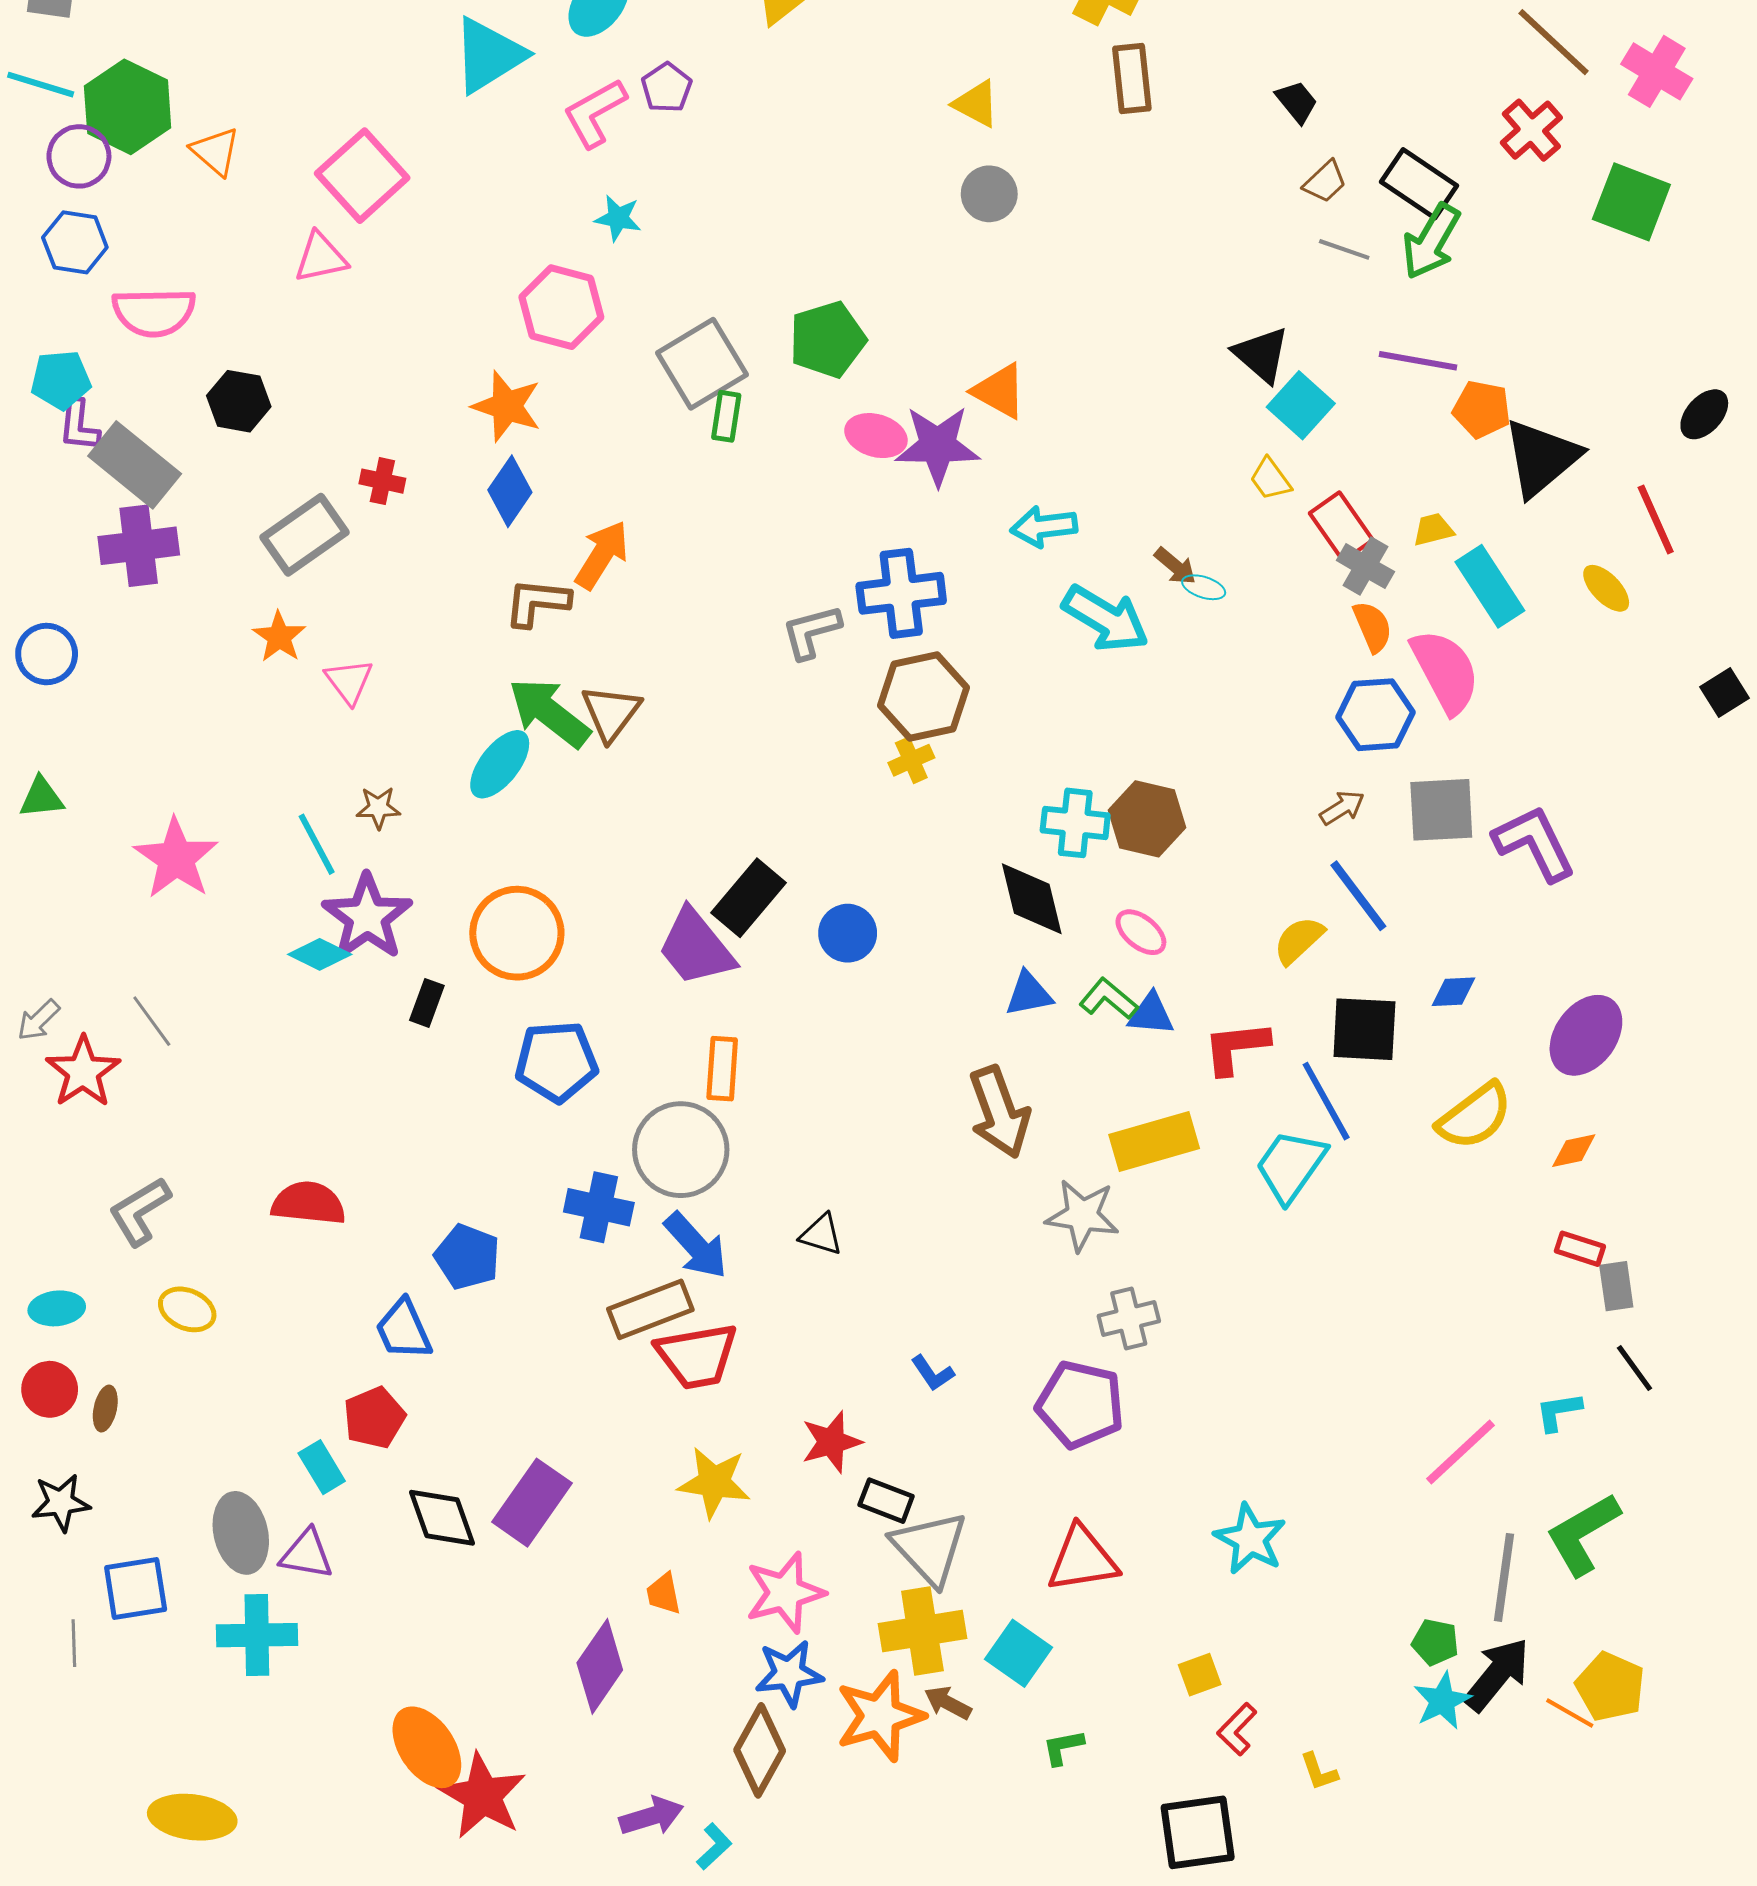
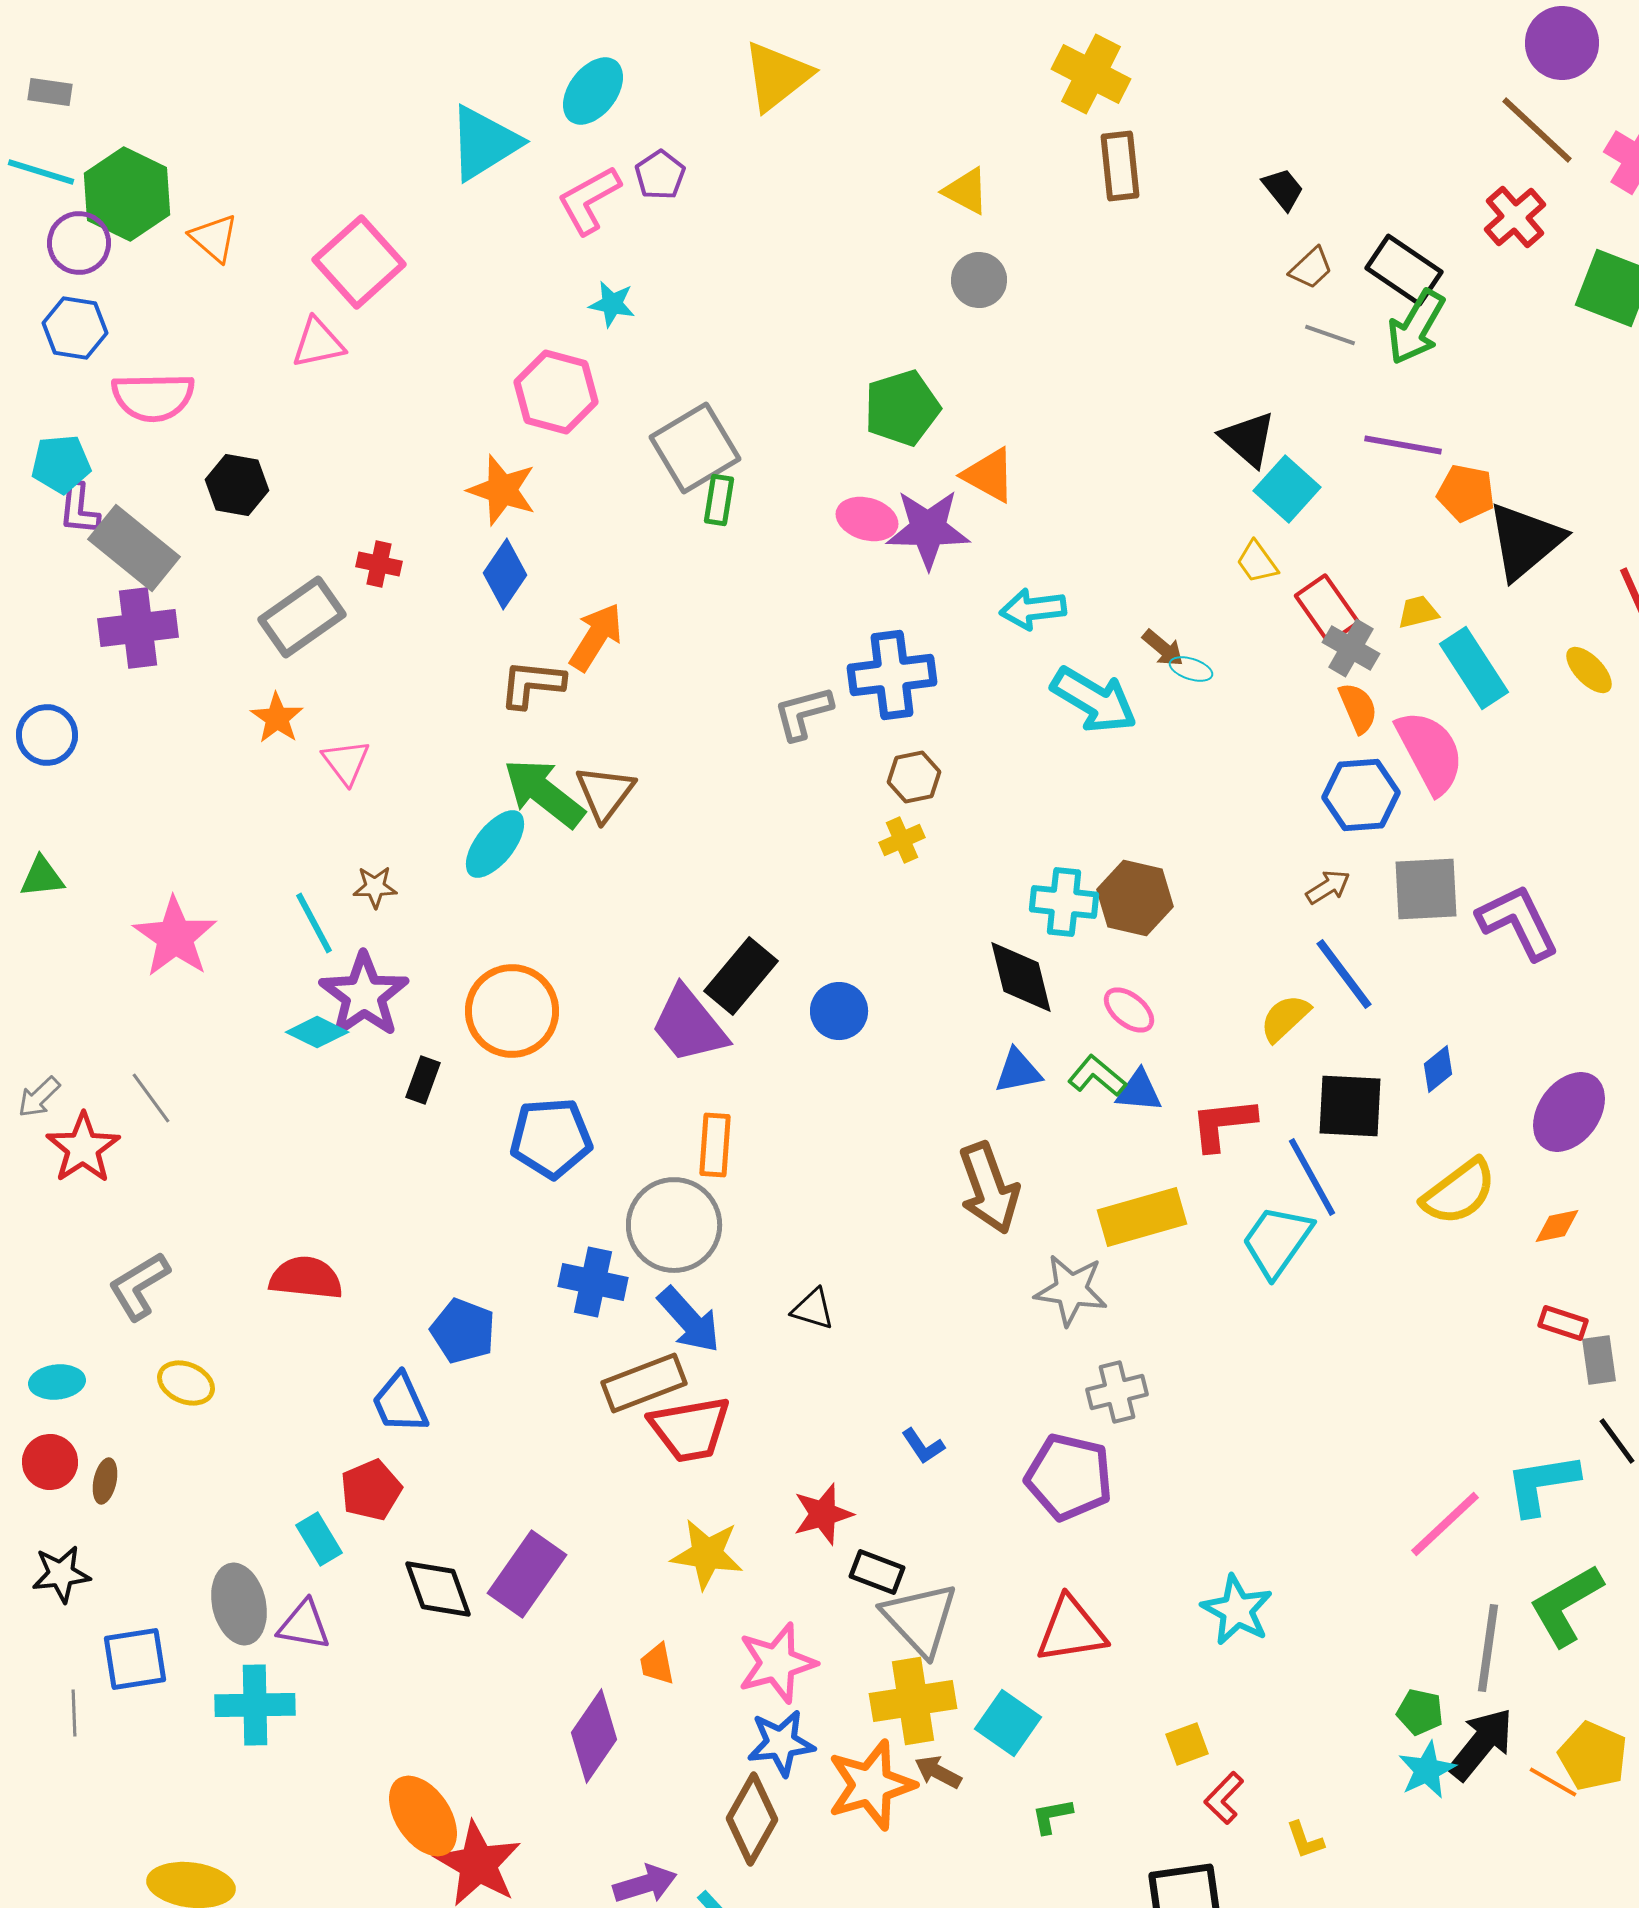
green pentagon: (827, 339) -> (902, 408), moved
brown hexagon: (923, 696) -> (914, 777), size x0.6
blue diamond: (1453, 992) -> (1438, 1069), turned -36
cyan L-shape: (1559, 1412) -> (1542, 1484), size x1.6

